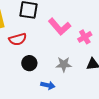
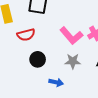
pink L-shape: (60, 27) -> (71, 36), moved

